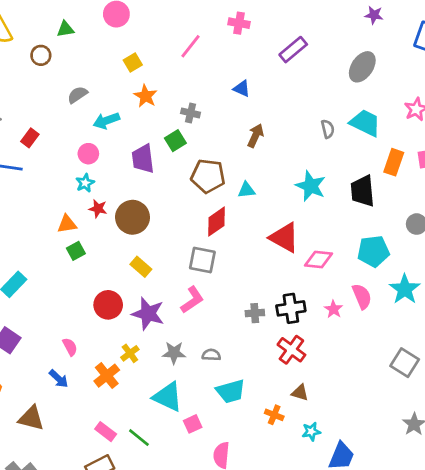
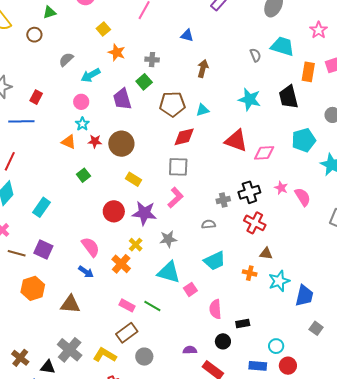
red diamond: (216, 222) -> (184, 137), turned 30
orange triangle: (67, 224) -> (69, 142), moved, turned 42
pink semicircle: (362, 296) -> (303, 197), moved
pink semicircle: (70, 347) -> (91, 247), size x1.5
gray semicircle: (211, 355) -> (208, 224), moved
cyan star: (311, 432) -> (279, 281), size x1.5

